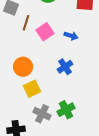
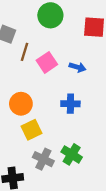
blue cross: (65, 67) -> (70, 104), turned 35
green cross: (66, 110) -> (72, 154), turned -30

